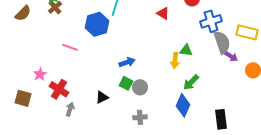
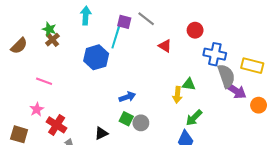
blue cross: (211, 21) -> (215, 54), turned 30
pink line: (70, 47) -> (44, 81), moved
purple arrow: (231, 56) -> (236, 91), size x1.5

